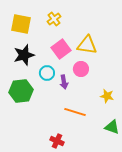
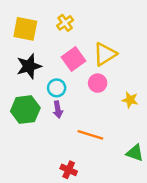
yellow triangle: (87, 45) -> (105, 54), turned -40
purple arrow: (64, 82) -> (58, 110), moved
yellow star: (107, 96) -> (130, 100), moved

